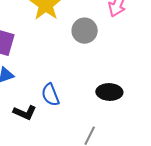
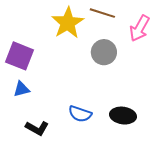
blue semicircle: (50, 95) -> (80, 114), moved, turned -55

